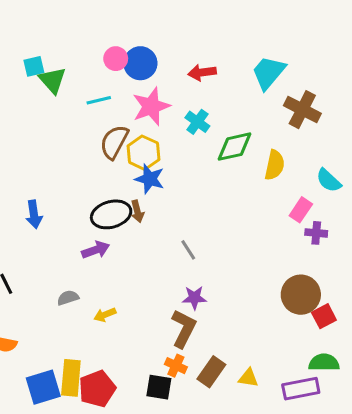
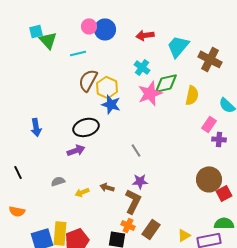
cyan trapezoid: (268, 72) -> (178, 46), moved
pink star: (151, 106) -> (150, 93), moved
brown arrow: (137, 211) -> (107, 187), moved, turned 120
yellow triangle: (248, 378) -> (184, 235), moved, turned -40

